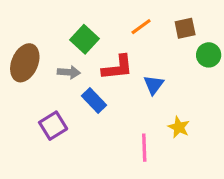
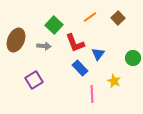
brown square: (185, 28) -> (118, 18), turned -32
green circle: (209, 55) -> (133, 58), moved
red L-shape: (117, 68) -> (75, 43), turned 75
blue rectangle: (94, 100) -> (80, 68), moved

